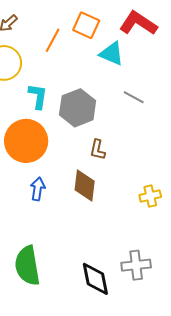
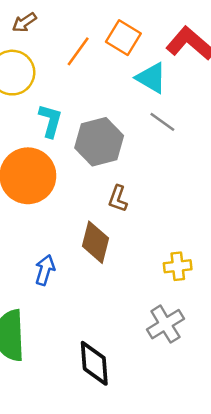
gray line: (134, 97) -> (162, 122), moved
blue arrow: (38, 189) -> (45, 270), moved
gray cross: (136, 265) -> (165, 324), moved, turned -32

